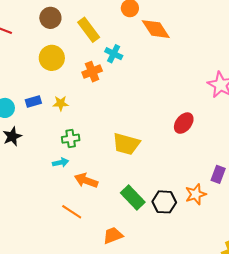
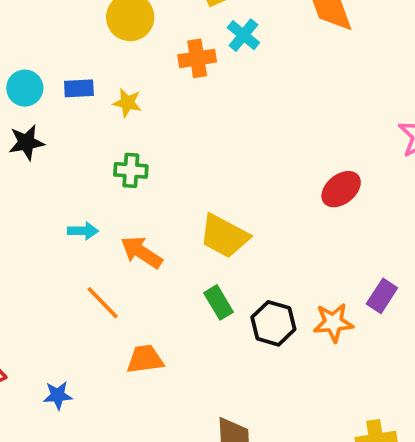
yellow trapezoid: (126, 144) -> (224, 236), moved
cyan arrow: (61, 162) -> (83, 231), moved
green rectangle: (133, 198) -> (218, 302), size x0.7
orange trapezoid: (113, 235) -> (145, 359), moved

